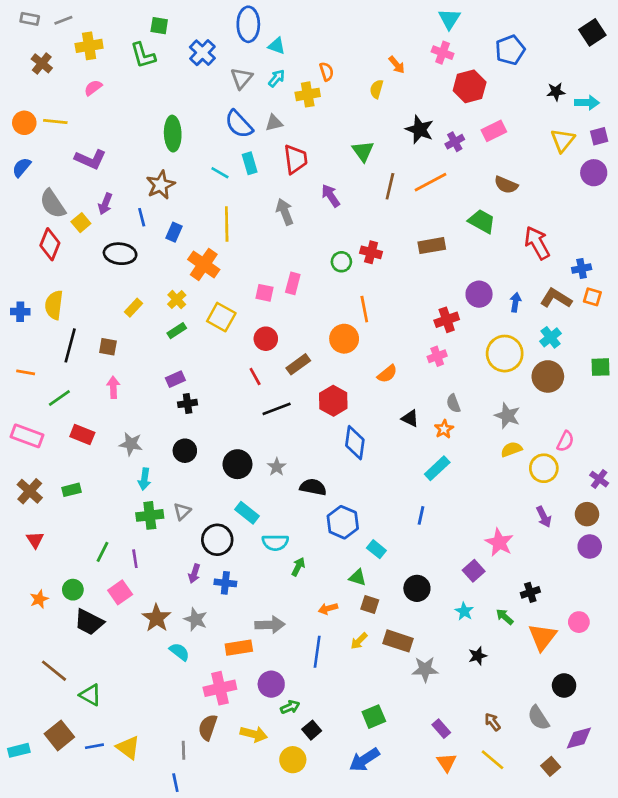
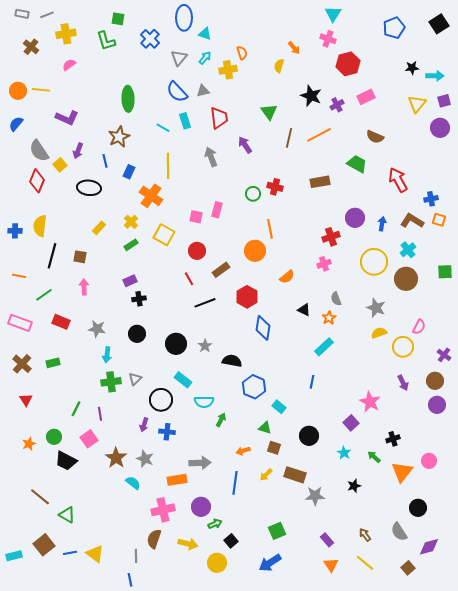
blue pentagon: (510, 50) -> (394, 28), moved

